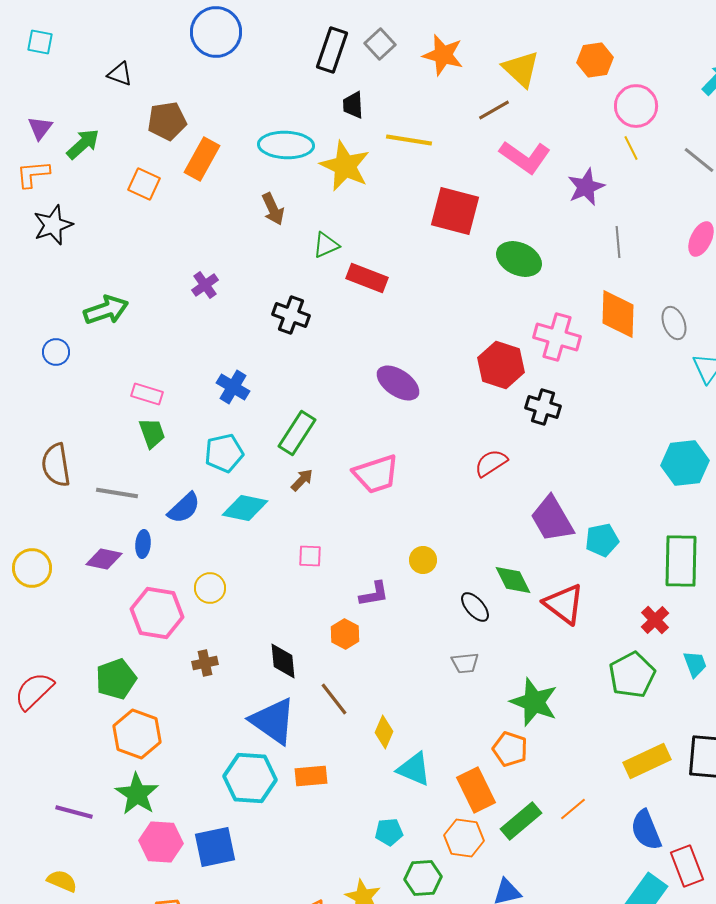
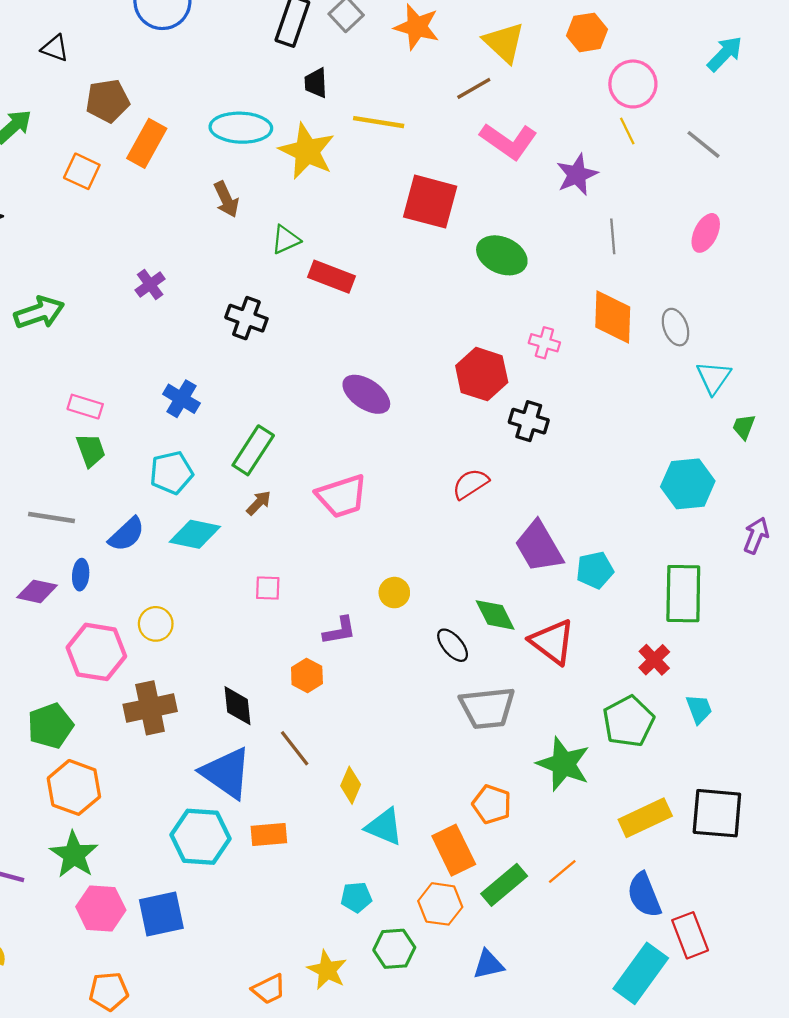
pink cross: (557, 337) -> (544, 343), size x0.6
brown cross: (205, 663) -> (150, 708), size x1.8
gray trapezoid: (465, 663) -> (487, 708), moved, size x1.8
green star: (534, 702) -> (563, 764), moved

